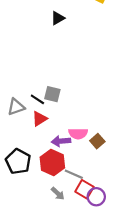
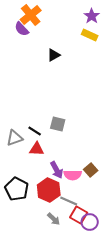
gray square: (52, 94) -> (58, 124), moved
red triangle: (40, 119) -> (37, 149), turned 35
pink semicircle: (78, 134) -> (73, 175), moved
purple arrow: (61, 141) -> (57, 170), turned -114

